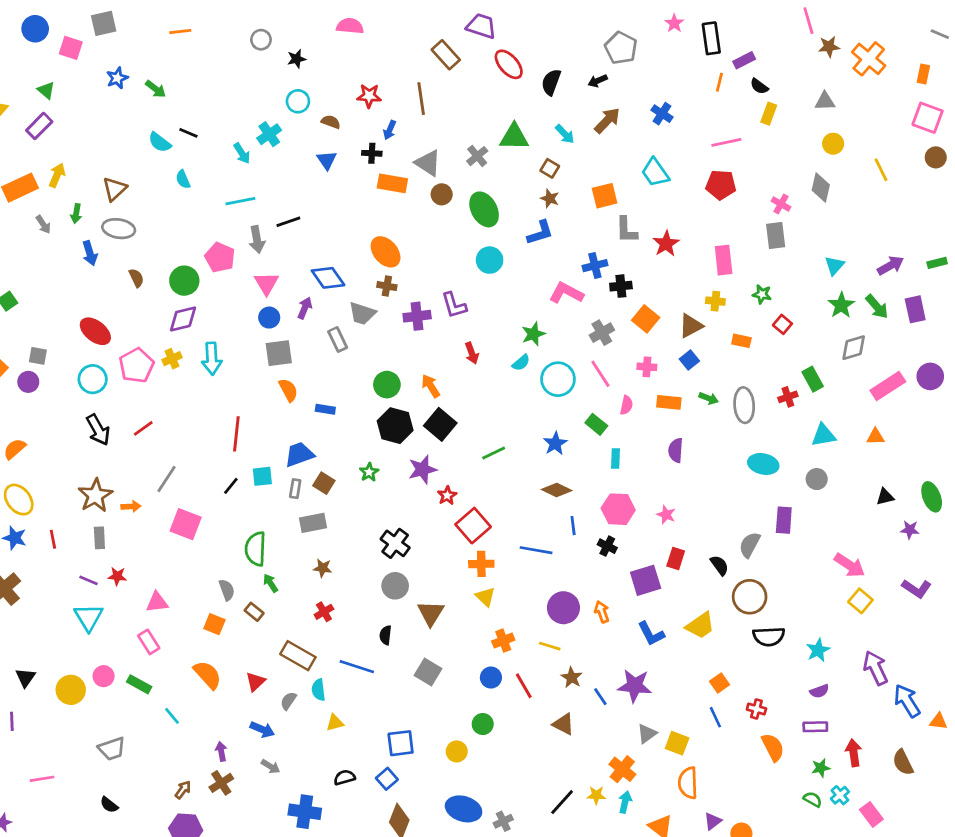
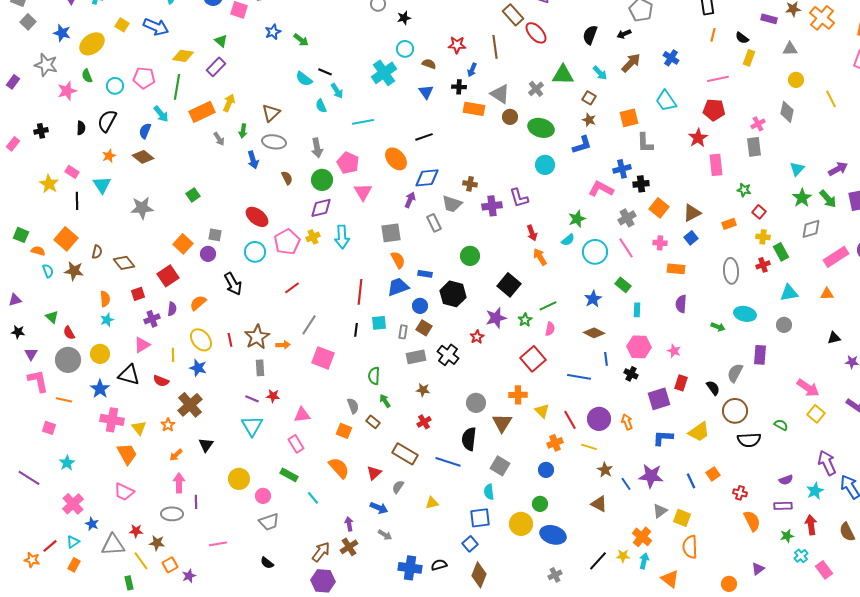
purple rectangle: (744, 60) -> (769, 19), moved, turned 42
red ellipse: (509, 64) -> (536, 33), moved
cyan cross: (269, 134) -> (384, 73), size x1.4
cyan arrow: (242, 153) -> (337, 91), moved
pink cross: (781, 204) -> (758, 124), turned 32
green ellipse: (484, 209) -> (541, 128), turned -45
black line: (288, 222) -> (424, 137), moved
gray arrow: (257, 240) -> (317, 148), moved
red star: (666, 244) -> (698, 138), moved
orange ellipse: (386, 252) -> (396, 159), moved
blue diamond: (328, 278) -> (427, 178), turned -60
pink triangle: (266, 283) -> (363, 192), moved
yellow cross: (715, 301) -> (763, 237), moved
blue circle: (269, 318) -> (420, 306), moved
orange rectangle: (741, 341) -> (729, 224), turned -32
orange arrow: (431, 386) -> (540, 257), moved
green arrow: (709, 398) -> (718, 327), moved
pink semicircle: (626, 405) -> (550, 329), moved
black hexagon: (395, 426) -> (453, 294), moved
black arrow: (98, 430) -> (233, 284), moved
blue trapezoid: (299, 454) -> (398, 287), moved
green star: (369, 472) -> (525, 320), moved
black line: (231, 486) -> (356, 330), turned -32
red star: (447, 495) -> (477, 337), moved
red line: (53, 539) -> (230, 340), moved
black cross: (395, 543) -> (448, 355), moved
green semicircle: (255, 549) -> (374, 376), size x0.7
orange cross: (481, 564) -> (518, 395), moved
blue L-shape: (651, 634) -> (663, 438), turned 120
black semicircle: (386, 635) -> (469, 439), size x1.6
cyan star: (818, 650) -> (815, 491), moved
pink circle: (104, 676) -> (263, 496), moved
black triangle: (26, 678) -> (206, 445), moved
red line: (524, 686) -> (570, 420), moved
cyan semicircle: (318, 690) -> (489, 492), moved
blue line: (715, 717) -> (691, 481), moved
yellow circle: (457, 751) -> (521, 524), size x1.5
black semicircle: (344, 777) -> (439, 565), moved
brown arrow: (183, 790) -> (321, 552), size x1.5
green semicircle: (813, 799) -> (781, 425), moved
blue ellipse: (464, 809) -> (553, 535), moved
purple triangle: (713, 821) -> (758, 569), moved

